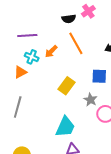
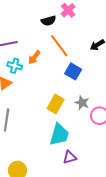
blue square: (99, 76) -> (73, 71), moved, turned 35
yellow rectangle: (66, 86) -> (56, 104), moved

